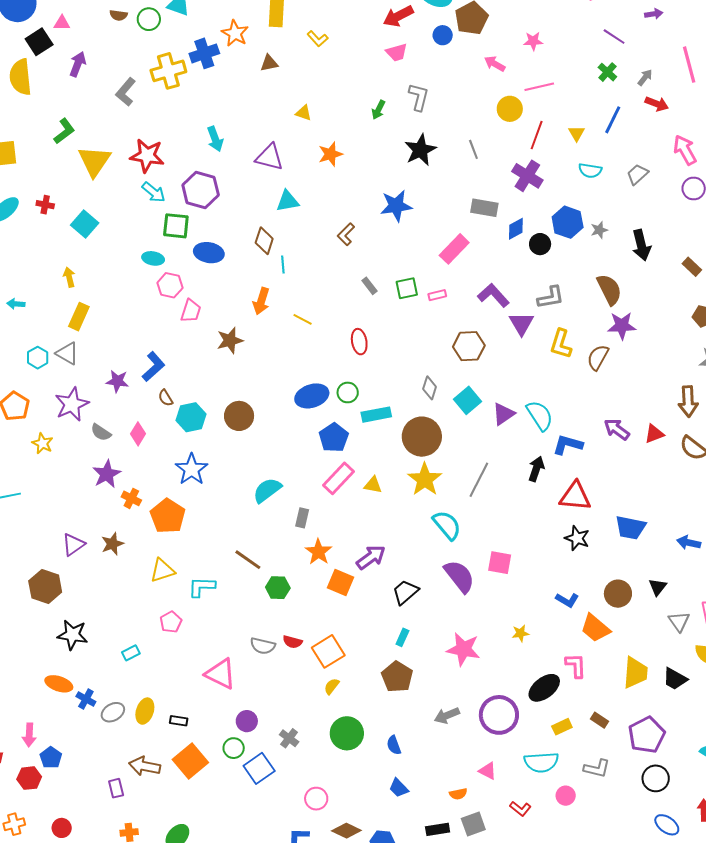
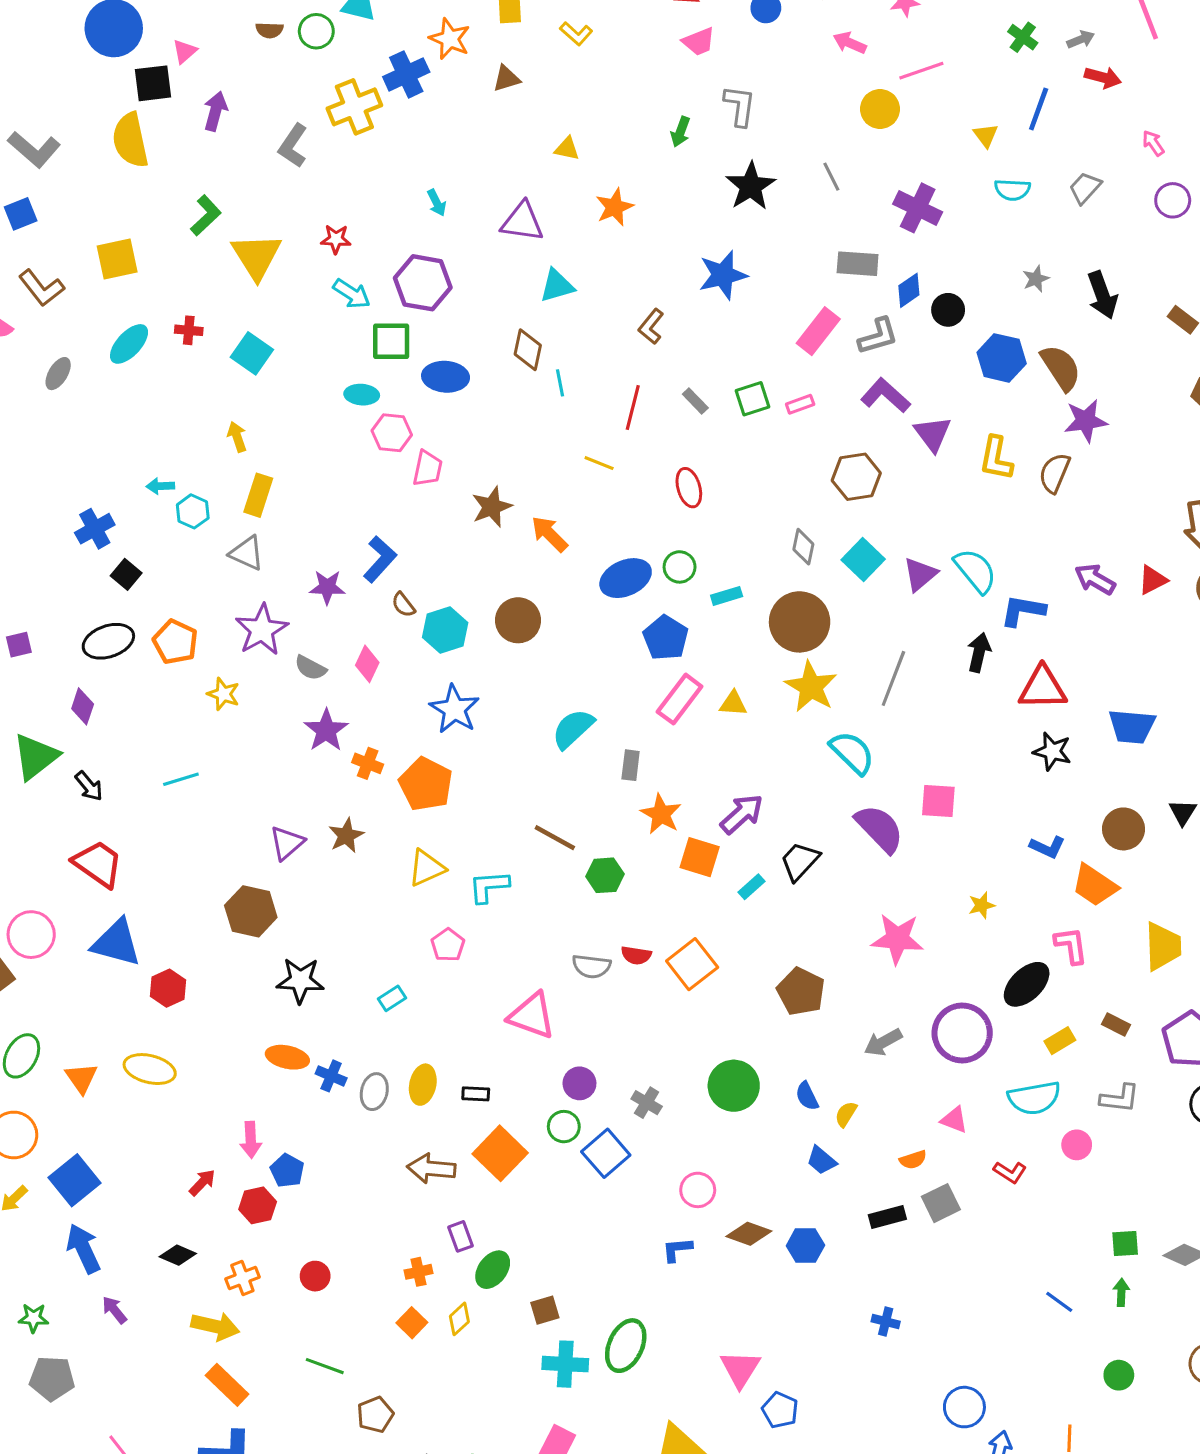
pink triangle: (62, 23) -> (185, 51), turned -36
black square: (39, 42) -> (153, 83), turned 32
gray arrow: (645, 78) -> (1081, 39), turned 36
red line: (537, 135) -> (633, 407), moved
cyan arrow: (215, 139) -> (437, 203), size x0.7
pink arrow: (685, 150) -> (1153, 143), size x0.6
red star: (147, 156) -> (336, 239), size x0.6
blue hexagon: (568, 222) -> (1002, 358), moved
gray L-shape: (551, 297) -> (878, 336), moved
orange arrow: (261, 301) -> (549, 534), moved, turned 124
cyan hexagon: (38, 358) -> (193, 511), moved
cyan rectangle: (376, 415) -> (727, 596), size x0.7
cyan rectangle: (402, 637) -> (751, 887), moved, turned 30
yellow semicircle: (332, 686) -> (846, 1114), moved
gray ellipse: (113, 712) -> (374, 1092), turned -40
purple rectangle: (116, 788) -> (460, 1236), moved

